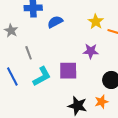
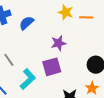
purple star: (91, 51) -> (59, 43), moved

